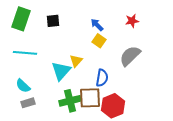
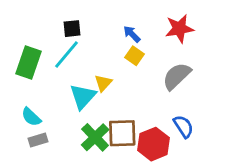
green rectangle: (21, 19) -> (28, 63), moved
red star: (132, 21) -> (179, 29), size x1.5
cyan line: (25, 53) -> (67, 54), moved, turned -55
blue semicircle: (102, 78) -> (183, 126), moved, turned -42
green cross: (70, 101) -> (95, 137), turned -30

